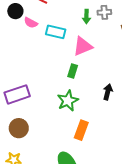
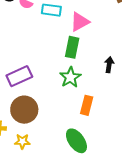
green rectangle: (73, 71) -> (72, 47), size x1.5
brown circle: (19, 128) -> (24, 110), size x1.4

